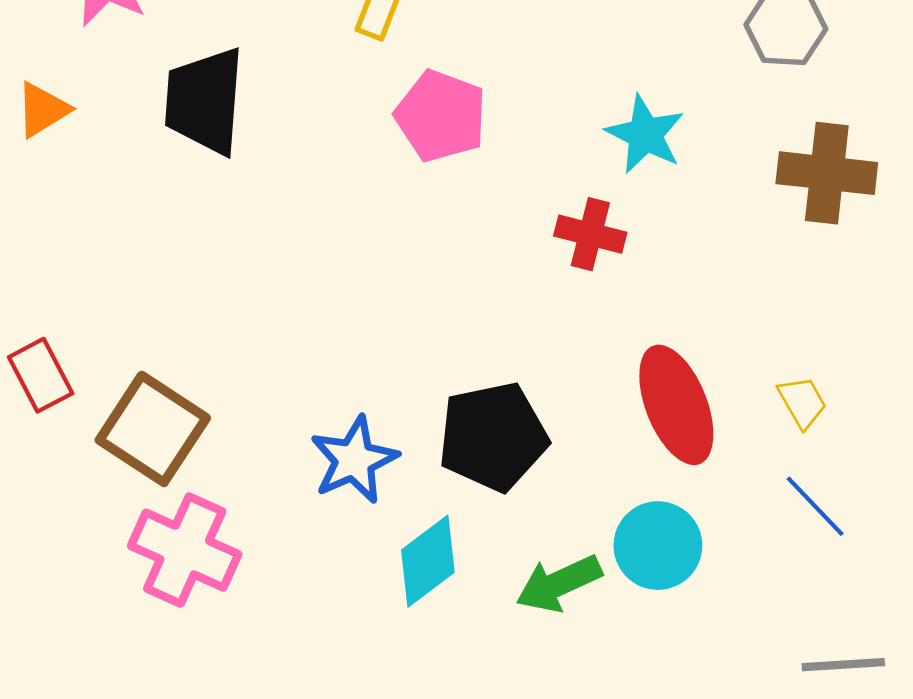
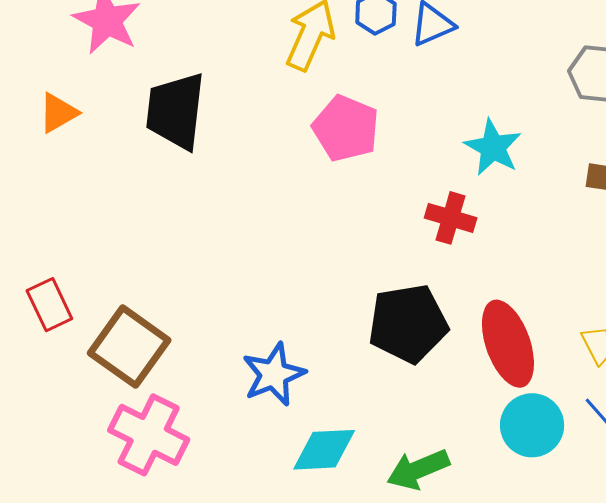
black pentagon: (493, 437) -> (408, 324), moved
cyan circle: (658, 546) -> (532, 425), moved
cyan diamond: (428, 561) -> (324, 450), turned 32

